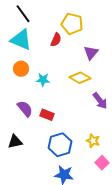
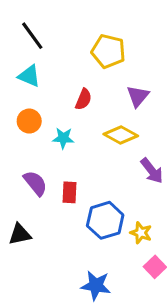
cyan triangle: (21, 40) -> (29, 76), size x0.7
red semicircle: (56, 40) -> (83, 99), moved
red rectangle: (47, 115) -> (70, 192), turned 72
blue hexagon: (60, 145) -> (105, 220), moved

